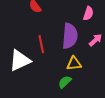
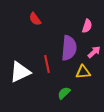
red line: (41, 44) -> (47, 64), moved
yellow triangle: (74, 64) -> (83, 72), moved

